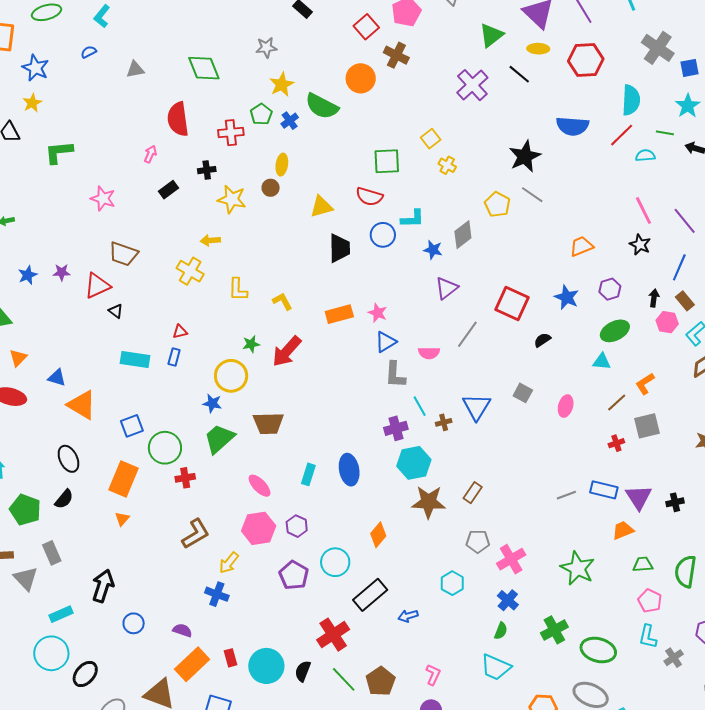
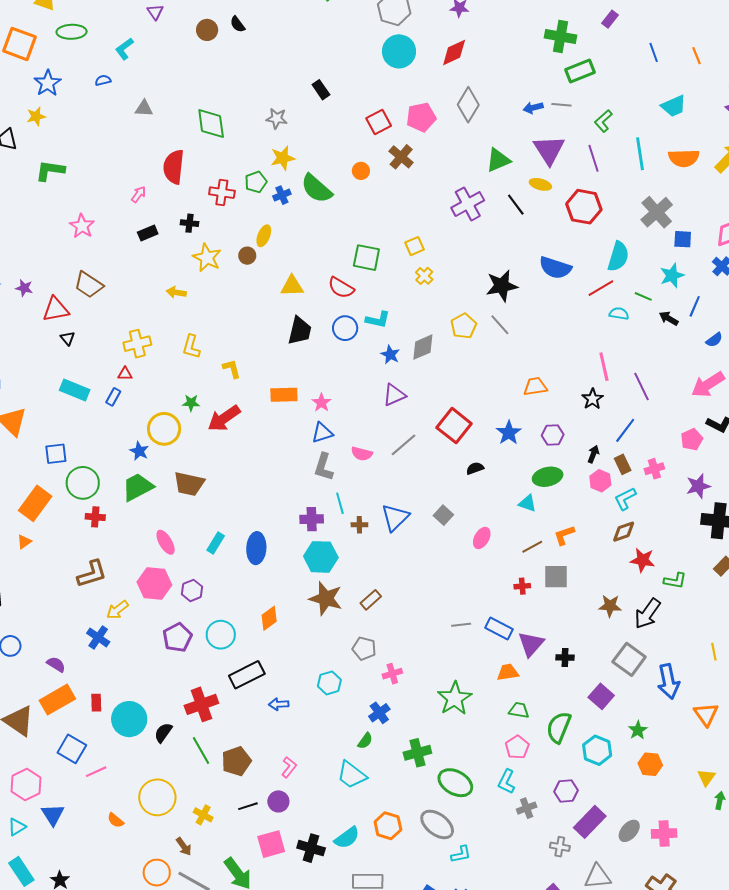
orange circle: (361, 78) -> (361, 171), size x0.6
yellow cross: (190, 271) -> (137, 344), moved, turned 32
pink cross: (511, 559) -> (392, 674), size x0.7

